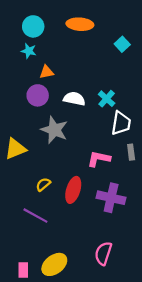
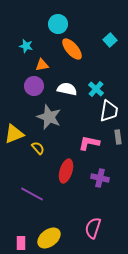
orange ellipse: (80, 24) -> (72, 49), moved, turned 45
cyan circle: (33, 26) -> (58, 24), moved
yellow semicircle: (43, 184) -> (38, 148), moved, turned 88
purple cross: (111, 198) -> (100, 178), size x0.7

